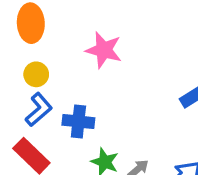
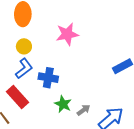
pink star: (104, 50) -> (67, 34), turned -30

